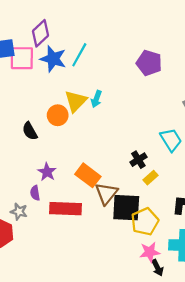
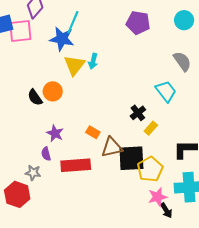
blue star: (53, 59) -> (62, 39), moved
orange circle: (58, 115) -> (53, 91), moved
orange rectangle: (88, 175) -> (93, 132), size x0.6
brown triangle: (106, 194) -> (112, 147), turned 45

